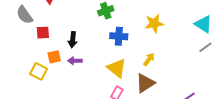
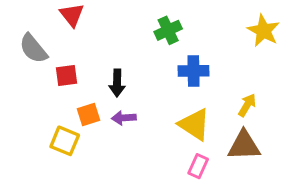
yellow star: (154, 23) -> (264, 31), moved, turned -30
brown triangle: (145, 83) -> (244, 145), turned 35

